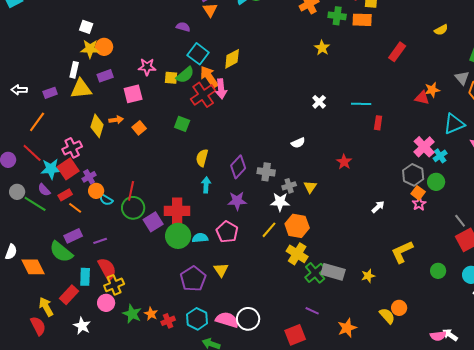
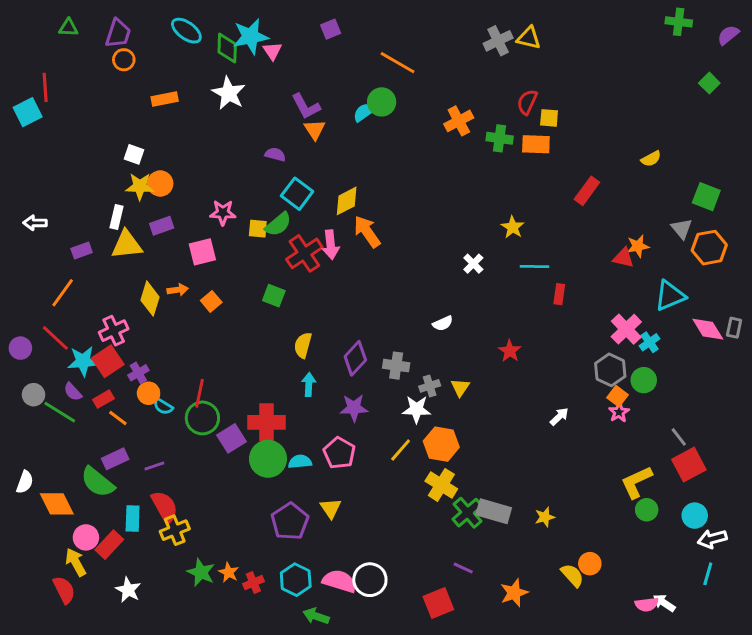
yellow star: (322, 48) -> (513, 227), moved
orange arrow: (209, 77) -> (367, 232), moved
white arrow: (19, 90) -> (35, 223), moved
yellow L-shape: (402, 252) -> (636, 482), moved
pink circle: (106, 303) -> (86, 537), moved

